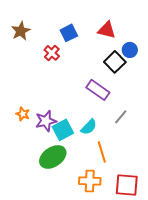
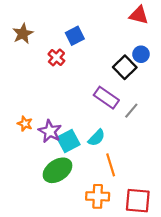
red triangle: (107, 30) -> (139, 15), moved
gray line: (121, 117) -> (131, 111), moved
purple star: (46, 121) -> (50, 131), turned -30

